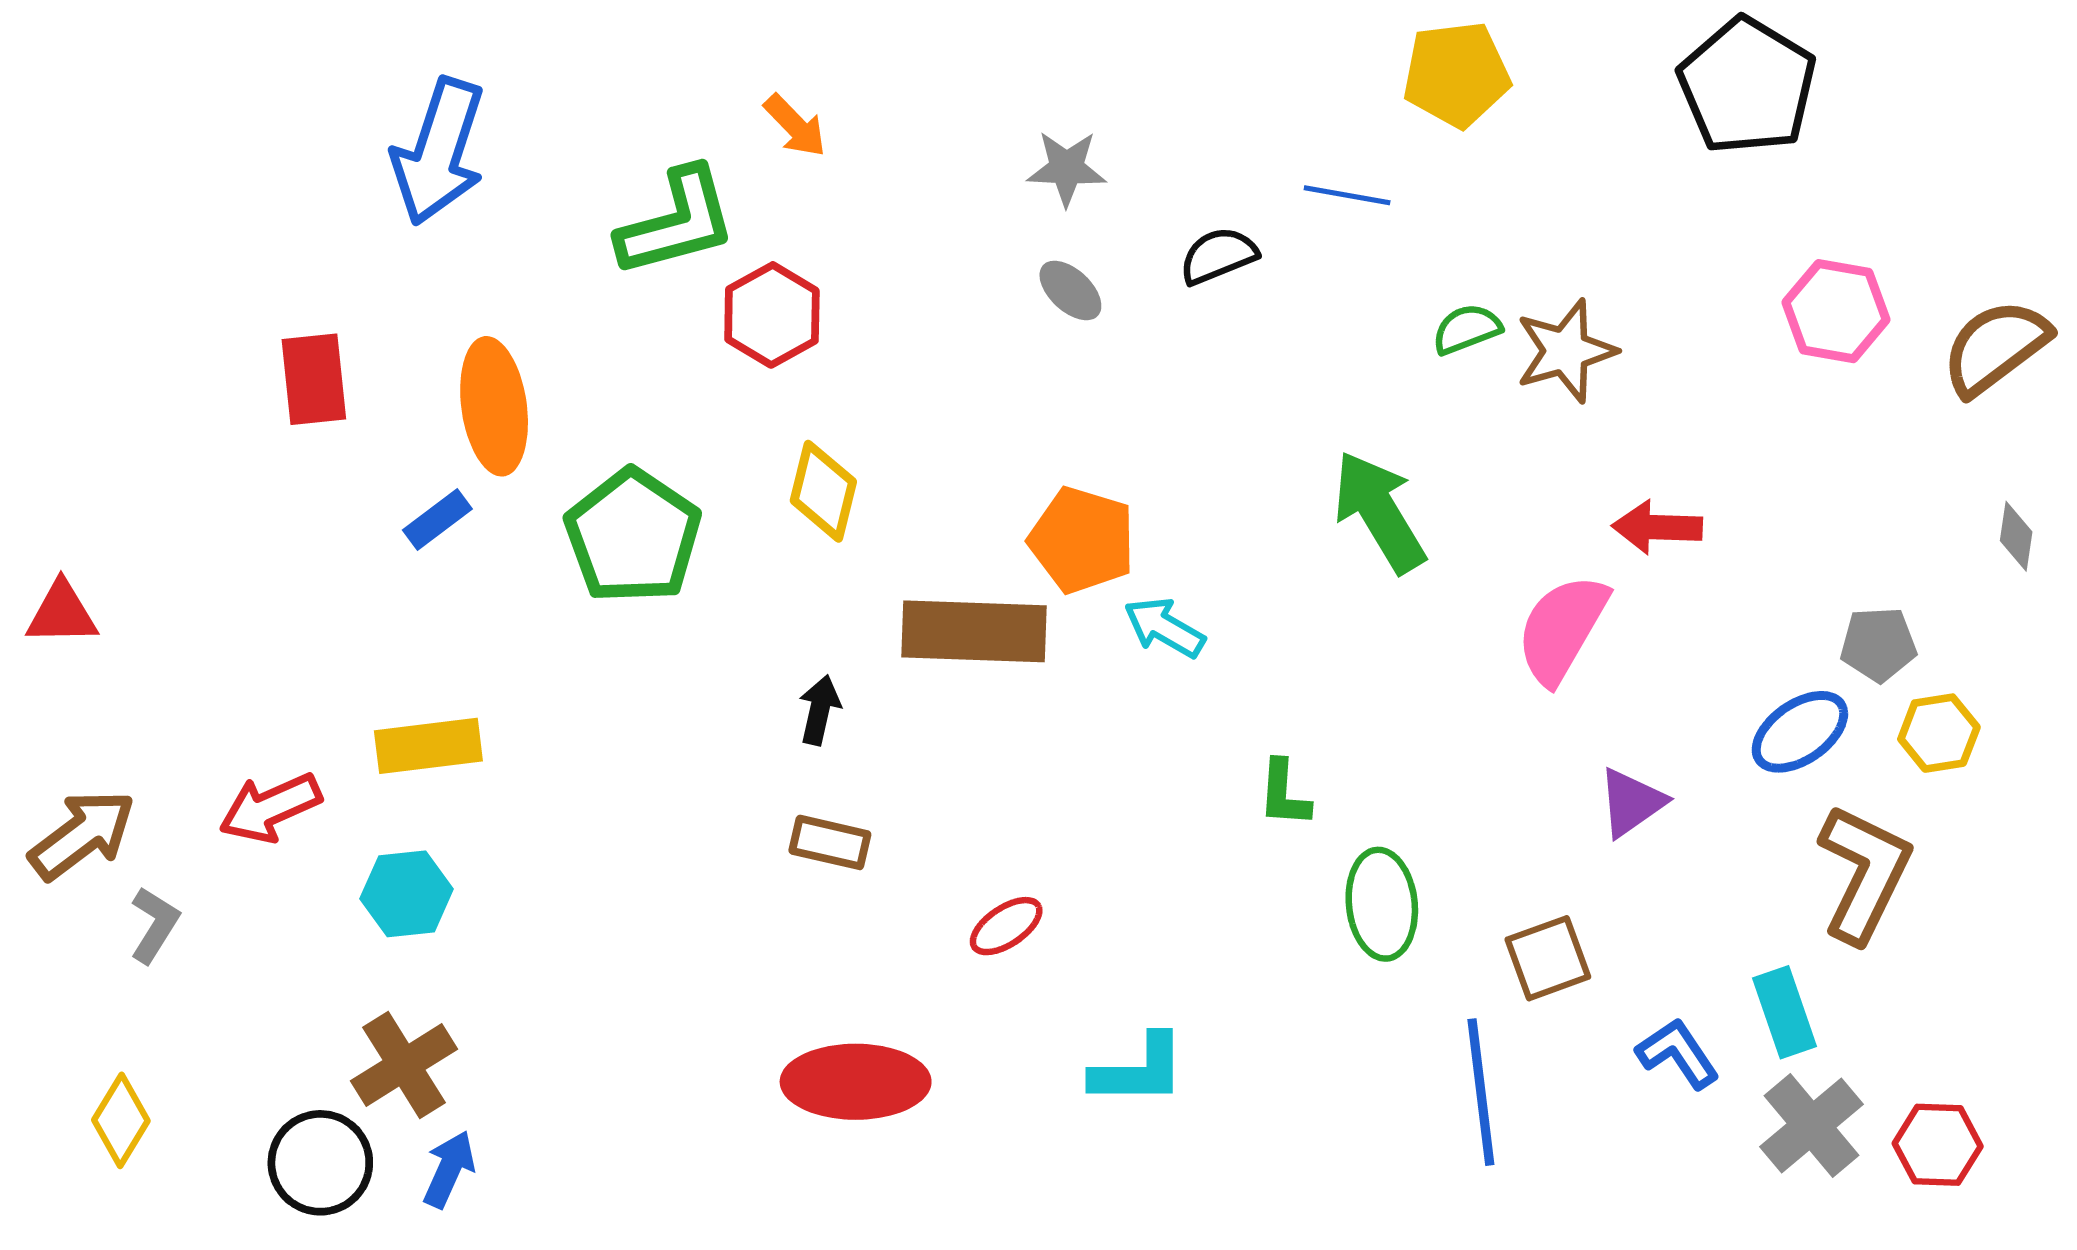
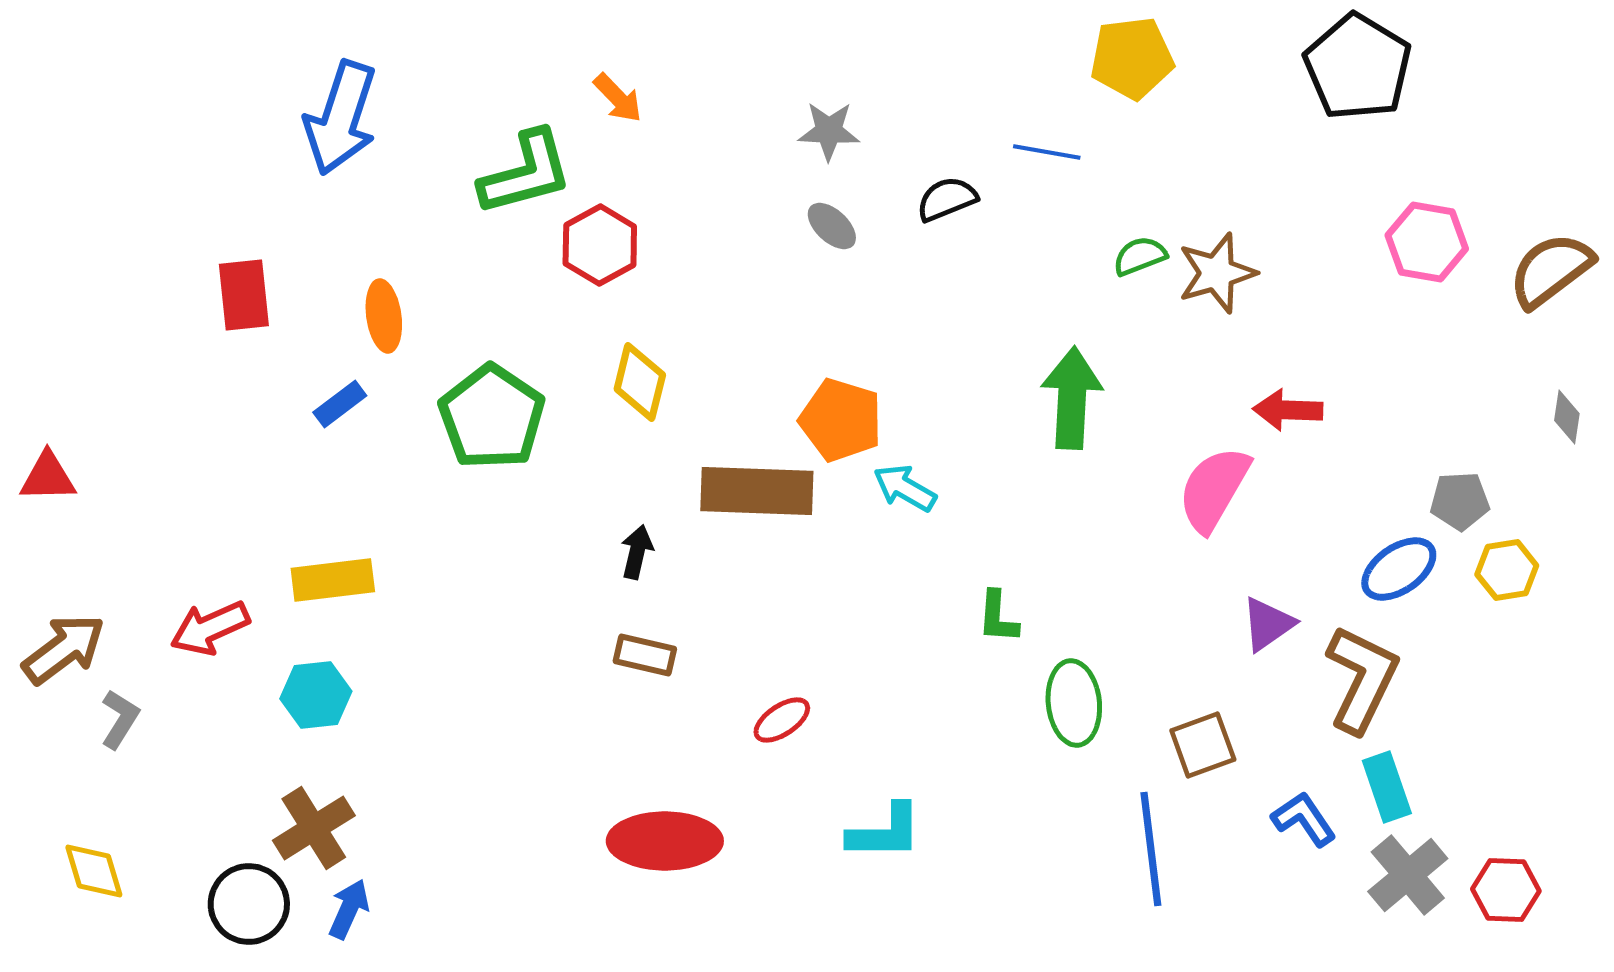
orange ellipse: (494, 406) -> (384, 316), size x0.7
green arrow: (1379, 512) -> (1072, 398), turned 34
brown L-shape: (1864, 873) -> (1362, 679), moved
yellow diamond: (121, 1120) -> (94, 871), turned -48

